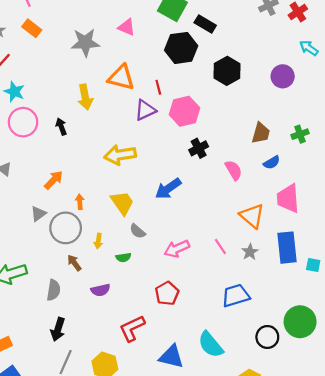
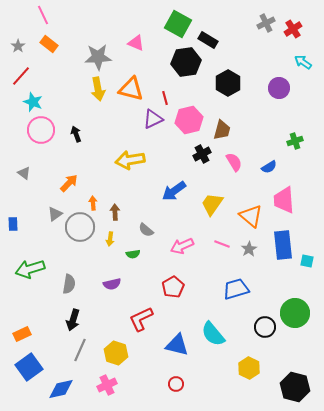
yellow arrow: (85, 97) -> (98, 89), moved
brown trapezoid: (261, 133) -> (222, 130), moved
pink semicircle: (234, 170) -> (234, 162), moved
yellow trapezoid: (122, 203) -> (212, 204), moved, turned -110
pink line: (220, 246) -> (222, 244), turned -35
brown arrow: (74, 263) -> (115, 212), moved, turned 35

